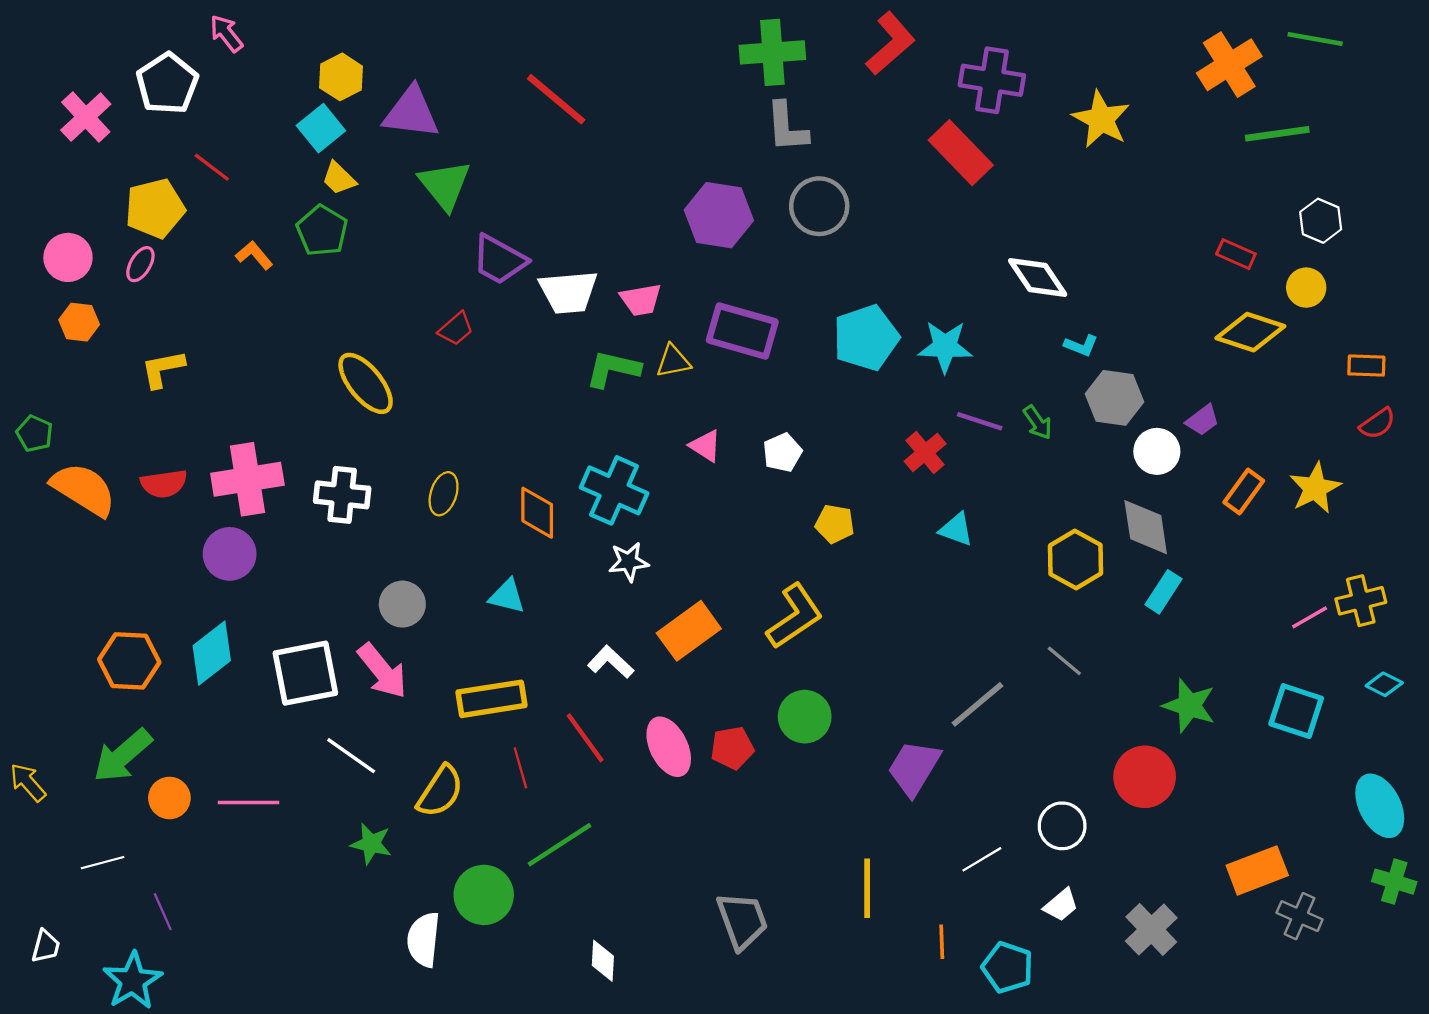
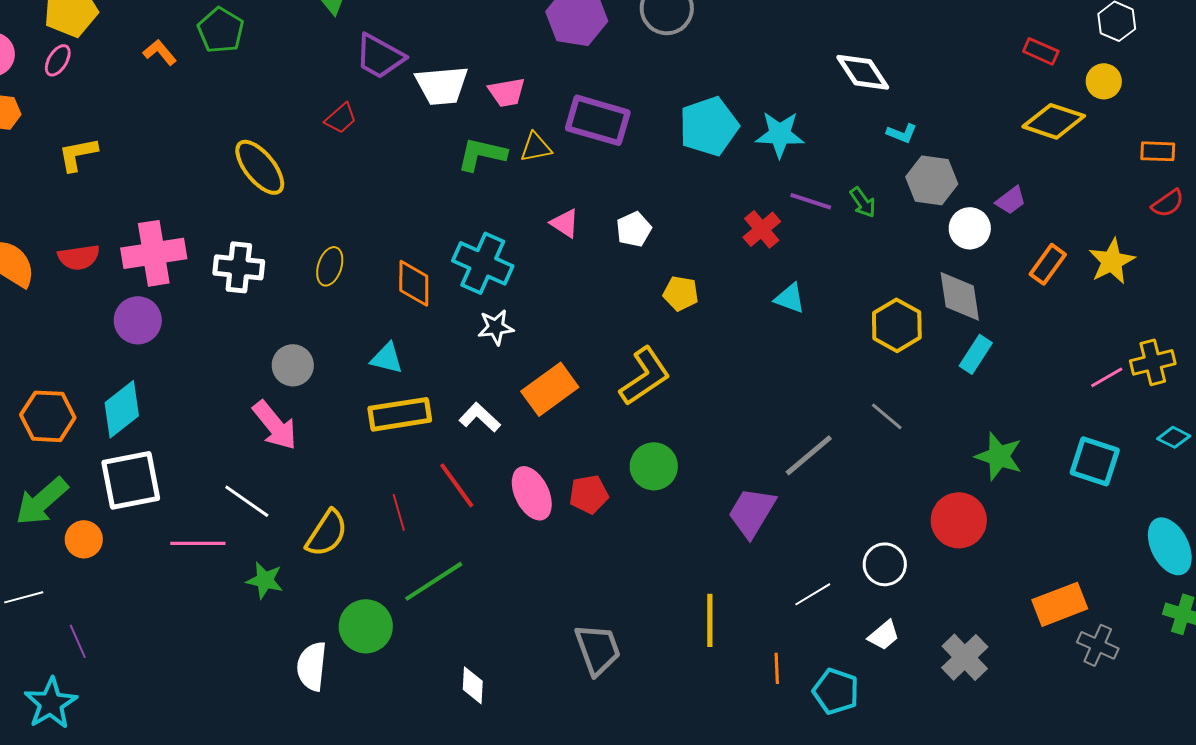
white square: (305, 673) -> (131, 480), moved
yellow rectangle: (491, 699) -> (400, 414), moved
pink line: (249, 802) -> (198, 543), moved

